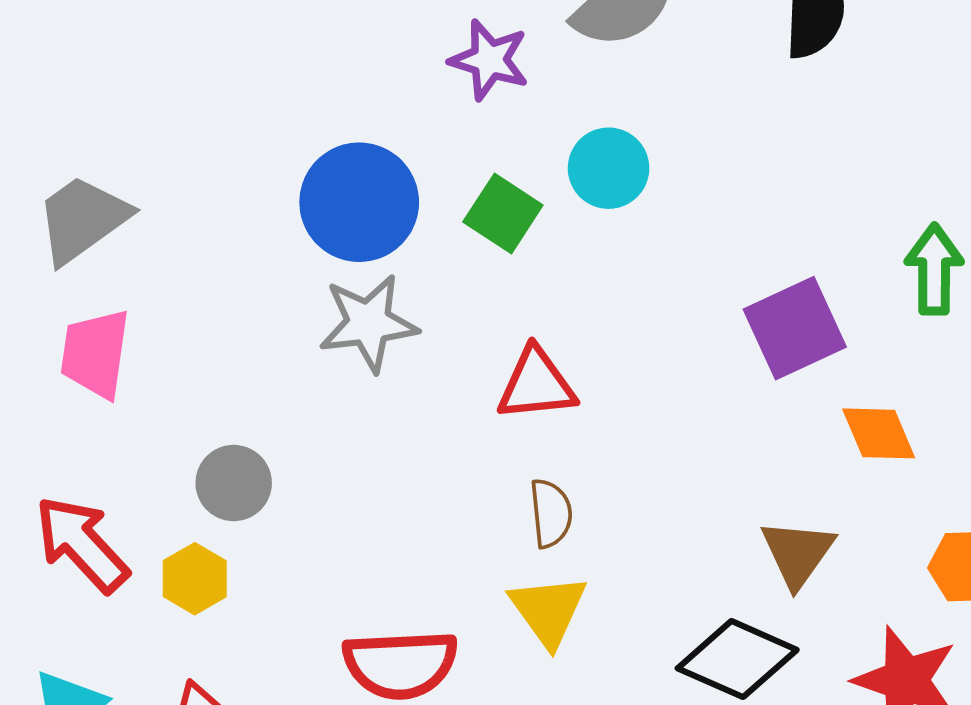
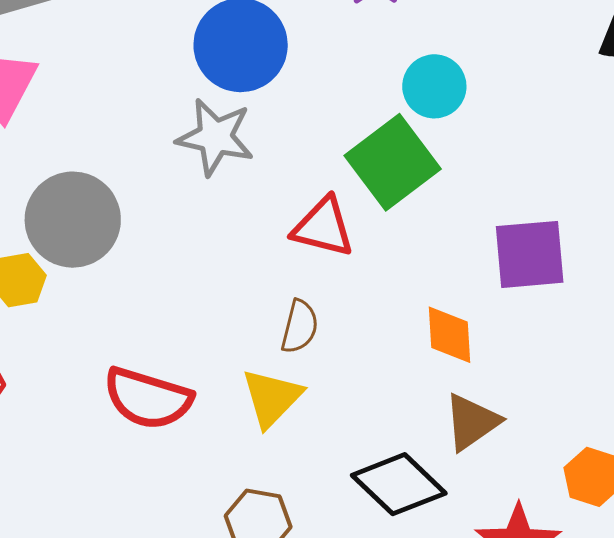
green square: (503, 213) -> (393, 162), moved, size x1.5
orange diamond: (879, 433) -> (449, 335), moved
gray circle: (234, 483) -> (73, 220), size x1.6

